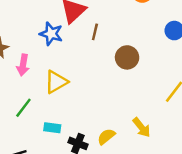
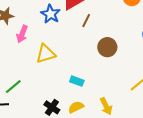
green line: (23, 108) -> (13, 87), moved
cyan rectangle: (52, 128) -> (77, 81), moved

